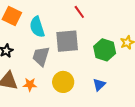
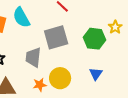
cyan semicircle: (37, 27) -> (21, 17), moved
orange star: (30, 85) -> (40, 85), moved

